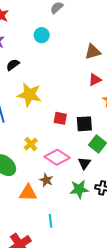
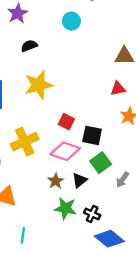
yellow star: (29, 95) -> (39, 85), turned 30
yellow cross: (31, 144) -> (25, 142), size x1.6
pink diamond: (57, 157) -> (65, 151), moved, turned -30
brown star: (46, 180) -> (56, 181), moved

